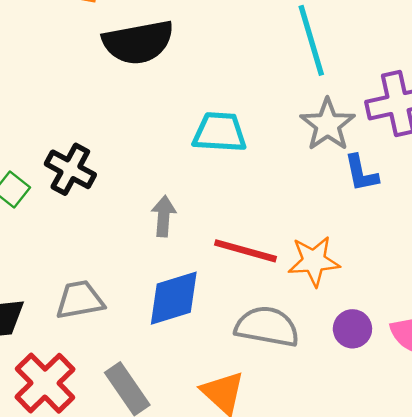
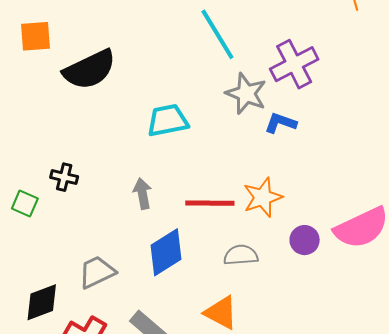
black cross: (70, 169) -> (64, 177), size x0.7
blue L-shape: (361, 173) -> (281, 123), turned 136
gray semicircle: (267, 327) -> (241, 255), size x0.7

